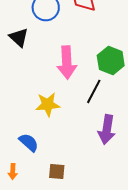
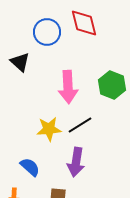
black line: (94, 91) -> (80, 125), moved, turned 30
purple arrow: (107, 129) -> (76, 162), moved

